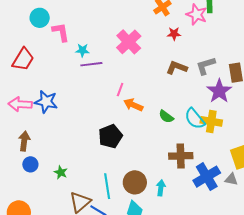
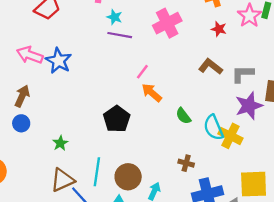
black pentagon: (110, 136) -> (117, 119), turned -30
brown cross: (181, 156) -> (186, 163), size x0.6
green star: (61, 172) -> (60, 143), moved

